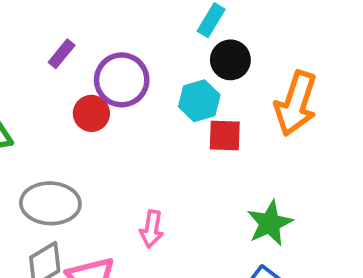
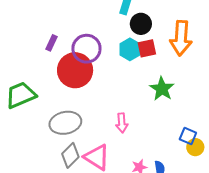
red circle: (91, 113) -> (75, 70), size x1.8
red square: (225, 136) -> (147, 48), moved
green star: (270, 223) -> (162, 89), moved

